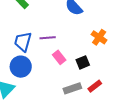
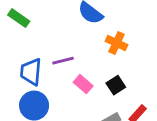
orange cross: (99, 37) -> (116, 43), moved

